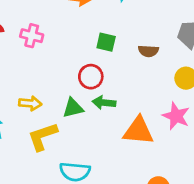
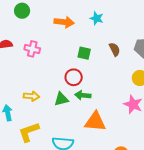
brown semicircle: (148, 51) -> (115, 49), moved, turned -120
orange triangle: (138, 131) -> (95, 122), moved
yellow L-shape: (43, 136) -> (29, 132), moved

